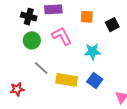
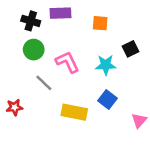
black square: (112, 25) -> (130, 49), moved
pink L-shape: (62, 36) -> (67, 62), moved
yellow rectangle: (67, 80) -> (74, 112), moved

